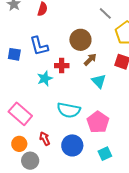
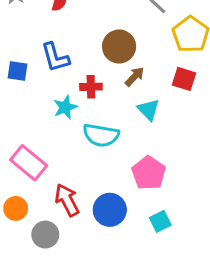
cyan semicircle: (69, 110) -> (101, 135), moved
red arrow: (45, 139) -> (67, 200), size x1.5
orange circle: (19, 144) -> (16, 208), moved

